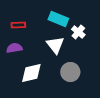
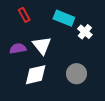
red rectangle: (18, 25) -> (24, 15), moved, turned 64
white triangle: (55, 45) -> (42, 45), moved

